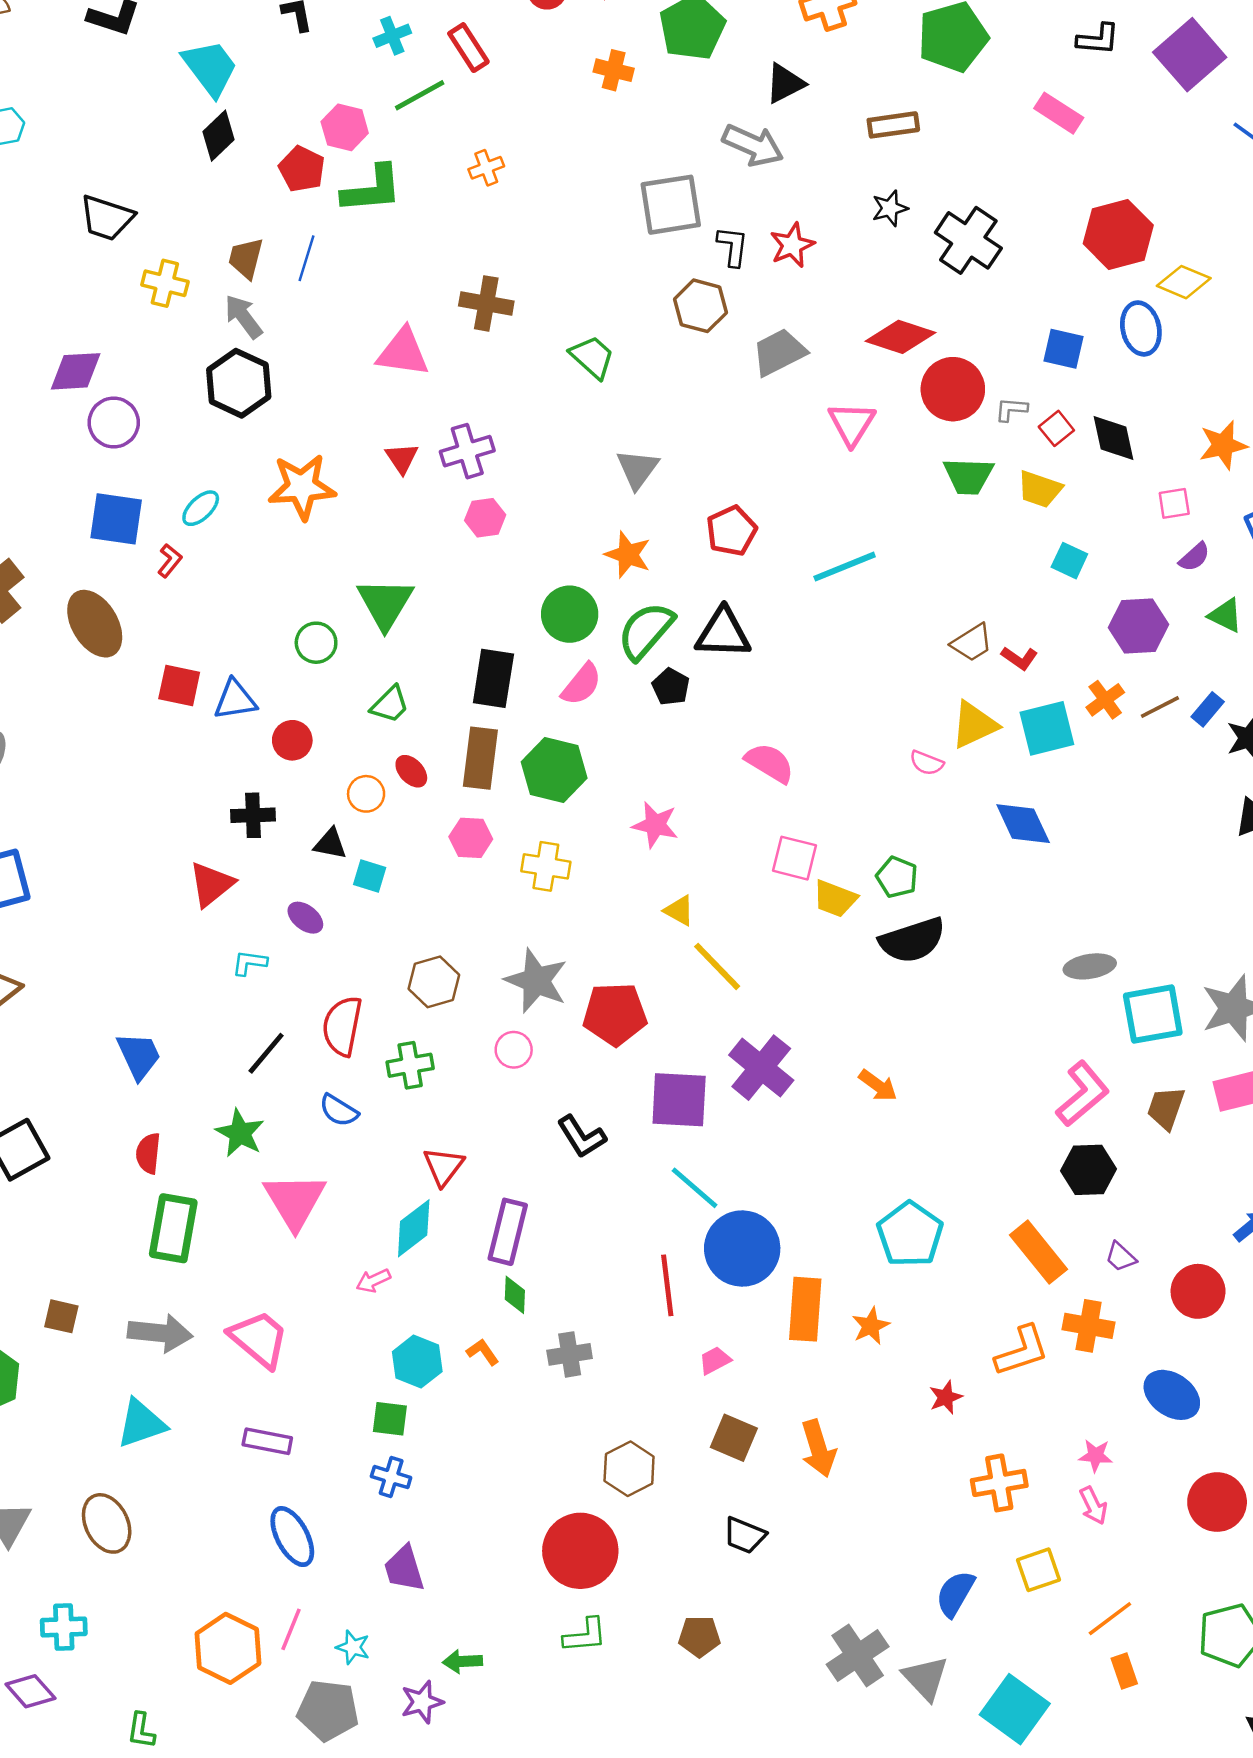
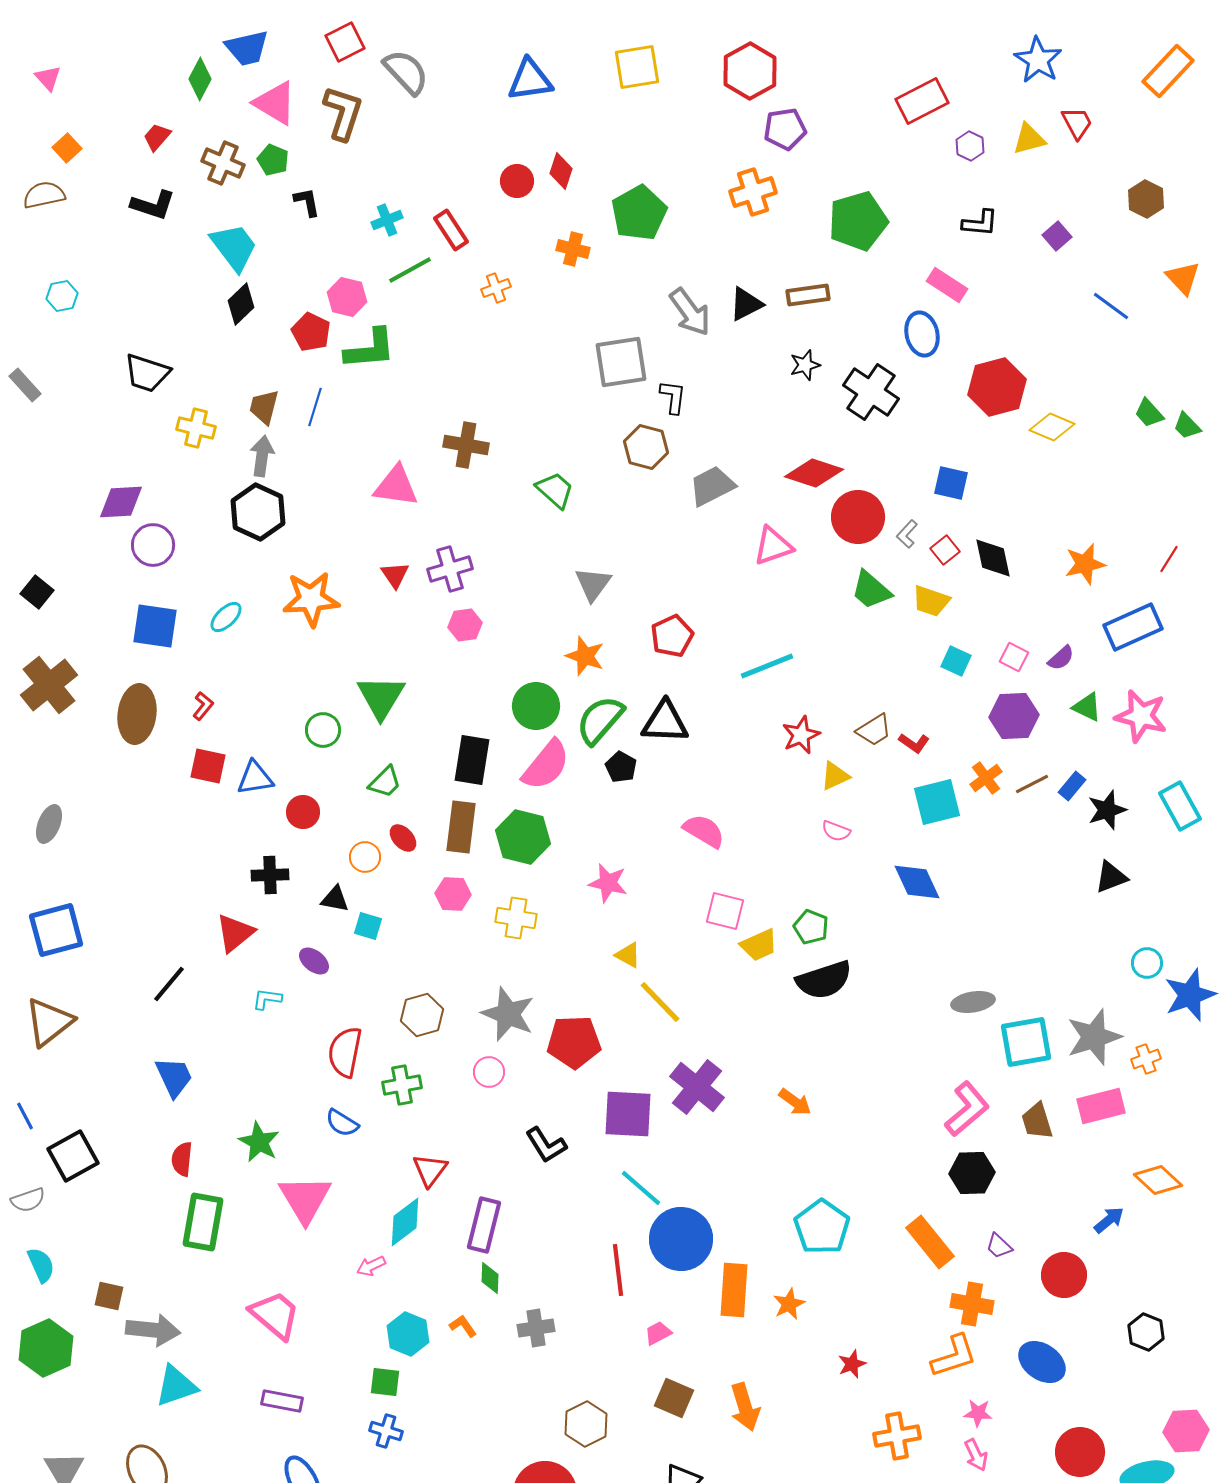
purple square: (1190, 55) -> (1057, 236), size x0.5
black triangle: (785, 83) -> (746, 304), moved
gray arrow: (753, 145) -> (690, 312), turned 30
orange cross: (486, 168) -> (496, 288), moved
red star: (792, 245) -> (801, 735), moved
gray arrow: (243, 317) -> (262, 456), turned 45
blue ellipse: (1141, 328) -> (922, 334), moved
gray L-shape: (1011, 409) -> (907, 534), turned -52
pink triangle: (852, 424) -> (773, 546), turned 39
green trapezoid: (968, 476) -> (871, 590), turned 39
pink square: (1174, 503) -> (1014, 657), moved, turned 36
red L-shape: (170, 561) -> (203, 706), moved
brown ellipse: (95, 624) -> (137, 714), turned 38
pink semicircle: (581, 684) -> (546, 765), size x1.4
yellow triangle: (974, 725) -> (835, 776), moved, size x0.7
yellow trapezoid: (835, 899) -> (759, 945), turned -45
black line: (266, 1053) -> (169, 984), moved
brown trapezoid: (1166, 1108) -> (1037, 1121), turned -36
gray arrow: (160, 1333) -> (153, 1330), moved
orange L-shape: (1022, 1351) -> (954, 1356), moved

